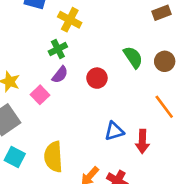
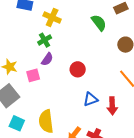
green semicircle: (133, 57) -> (99, 23), moved
red circle: (97, 78) -> (78, 69), moved
pink square: (40, 95) -> (33, 75), turned 32

